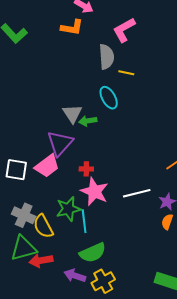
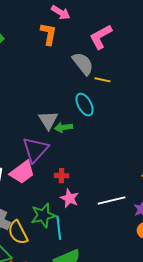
orange L-shape: (72, 27) -> (49, 34), turned -90
gray semicircle: (106, 57) -> (83, 64), turned -35
pink star: (95, 192) -> (69, 198), size x0.7

